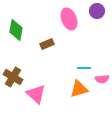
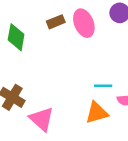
brown rectangle: (47, 44) -> (56, 22), moved

